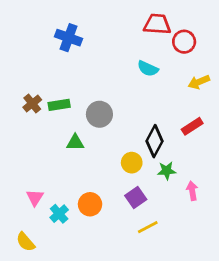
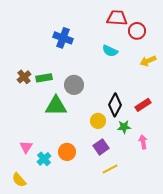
blue cross: (69, 38) -> (63, 38), moved
red rectangle: (192, 126) -> (143, 105), moved
green triangle: (75, 142) -> (56, 106), size x1.6

